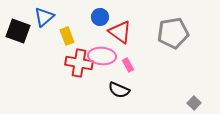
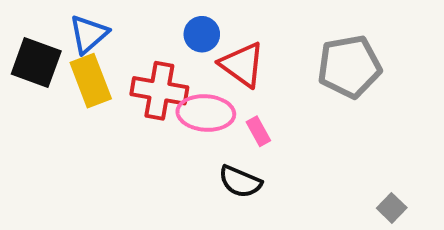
yellow rectangle: (67, 36) -> (91, 81), moved, size x1.4
red cross: (79, 63) -> (159, 91), moved

